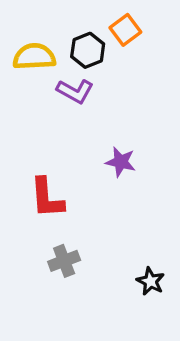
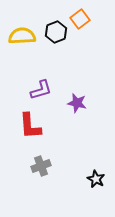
purple L-shape: (75, 91) -> (41, 90), moved, turned -45

